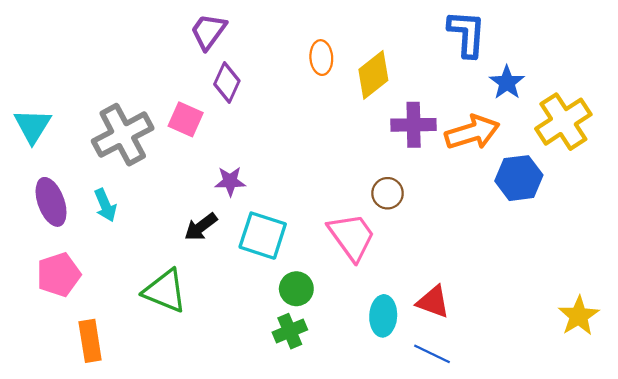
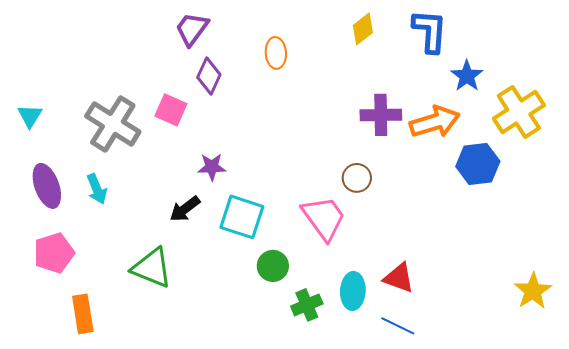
orange ellipse: (321, 58) -> (276, 53), moved
yellow diamond: (373, 75) -> (363, 29), moved, size x0.7
cyan triangle: (33, 126) -> (30, 116), size x0.7
gray cross: (123, 135) -> (113, 124), turned -30
green cross: (290, 331) -> (307, 305), moved

